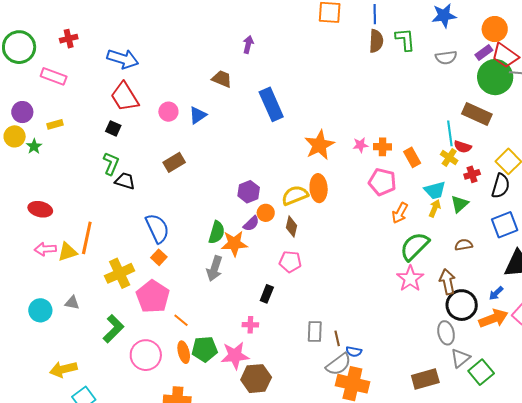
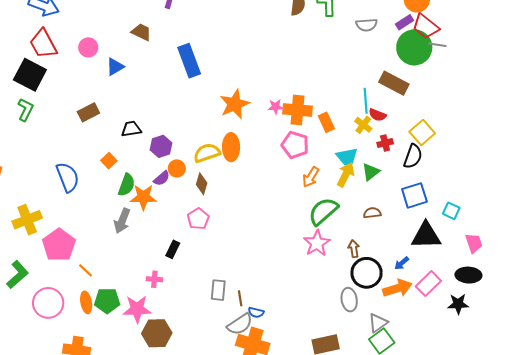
pink circle: (168, 112) -> (88, 47), moved
black square: (113, 128) -> (30, 75), size x2.0
orange cross: (383, 147) -> (297, 110), size x1.6
black trapezoid: (125, 181) -> (131, 129), moved, turned -30
yellow arrow: (435, 208) -> (346, 175), size x1.4
orange square: (159, 257) -> (109, 161), moved
pink pentagon: (290, 262) -> (198, 219), turned 30
brown arrow: (447, 282) -> (354, 249), size x0.7
gray triangle: (460, 358) -> (378, 323), moved

